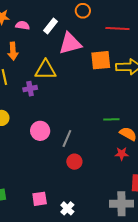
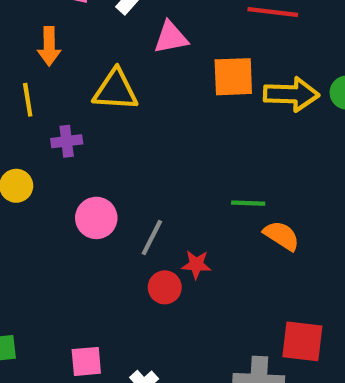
pink triangle: (70, 43) -> (171, 37), size x0.7
purple cross: (30, 89) -> (67, 141), moved
red star: (122, 154) -> (196, 265), moved

